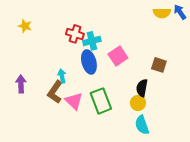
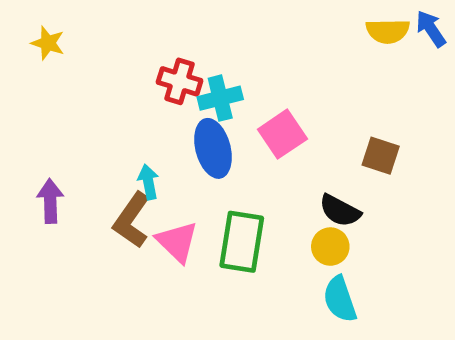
yellow star: (25, 26) -> (48, 43), moved
black semicircle: (142, 88) -> (340, 211), turned -72
green rectangle: (101, 101) -> (242, 242), turned 30

